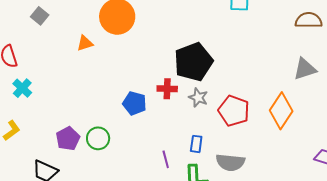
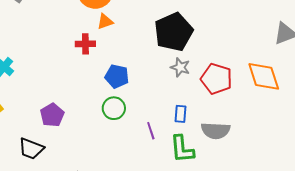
orange triangle: (85, 43) -> (105, 22), moved
red cross: (167, 89) -> (85, 44), moved
orange diamond: (281, 111) -> (264, 76), turned -48
green circle: (98, 138) -> (114, 108), moved

